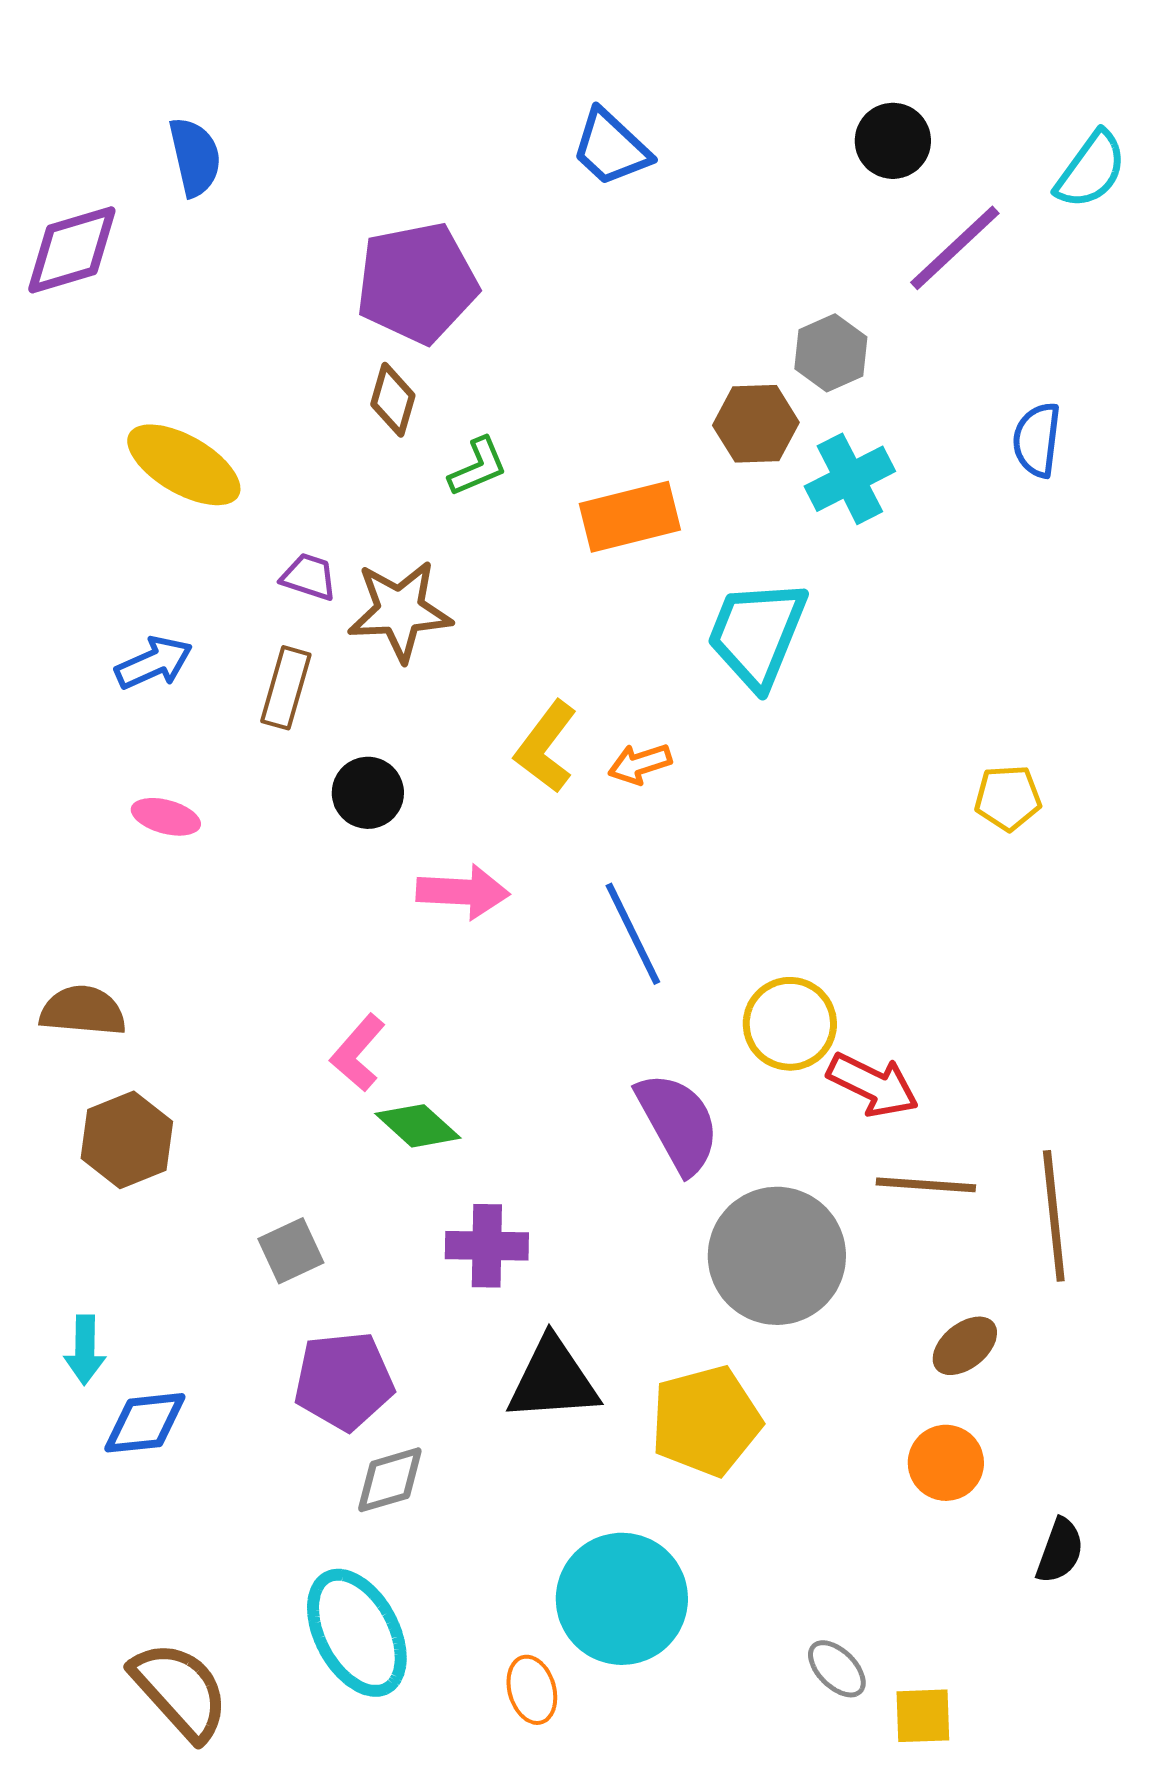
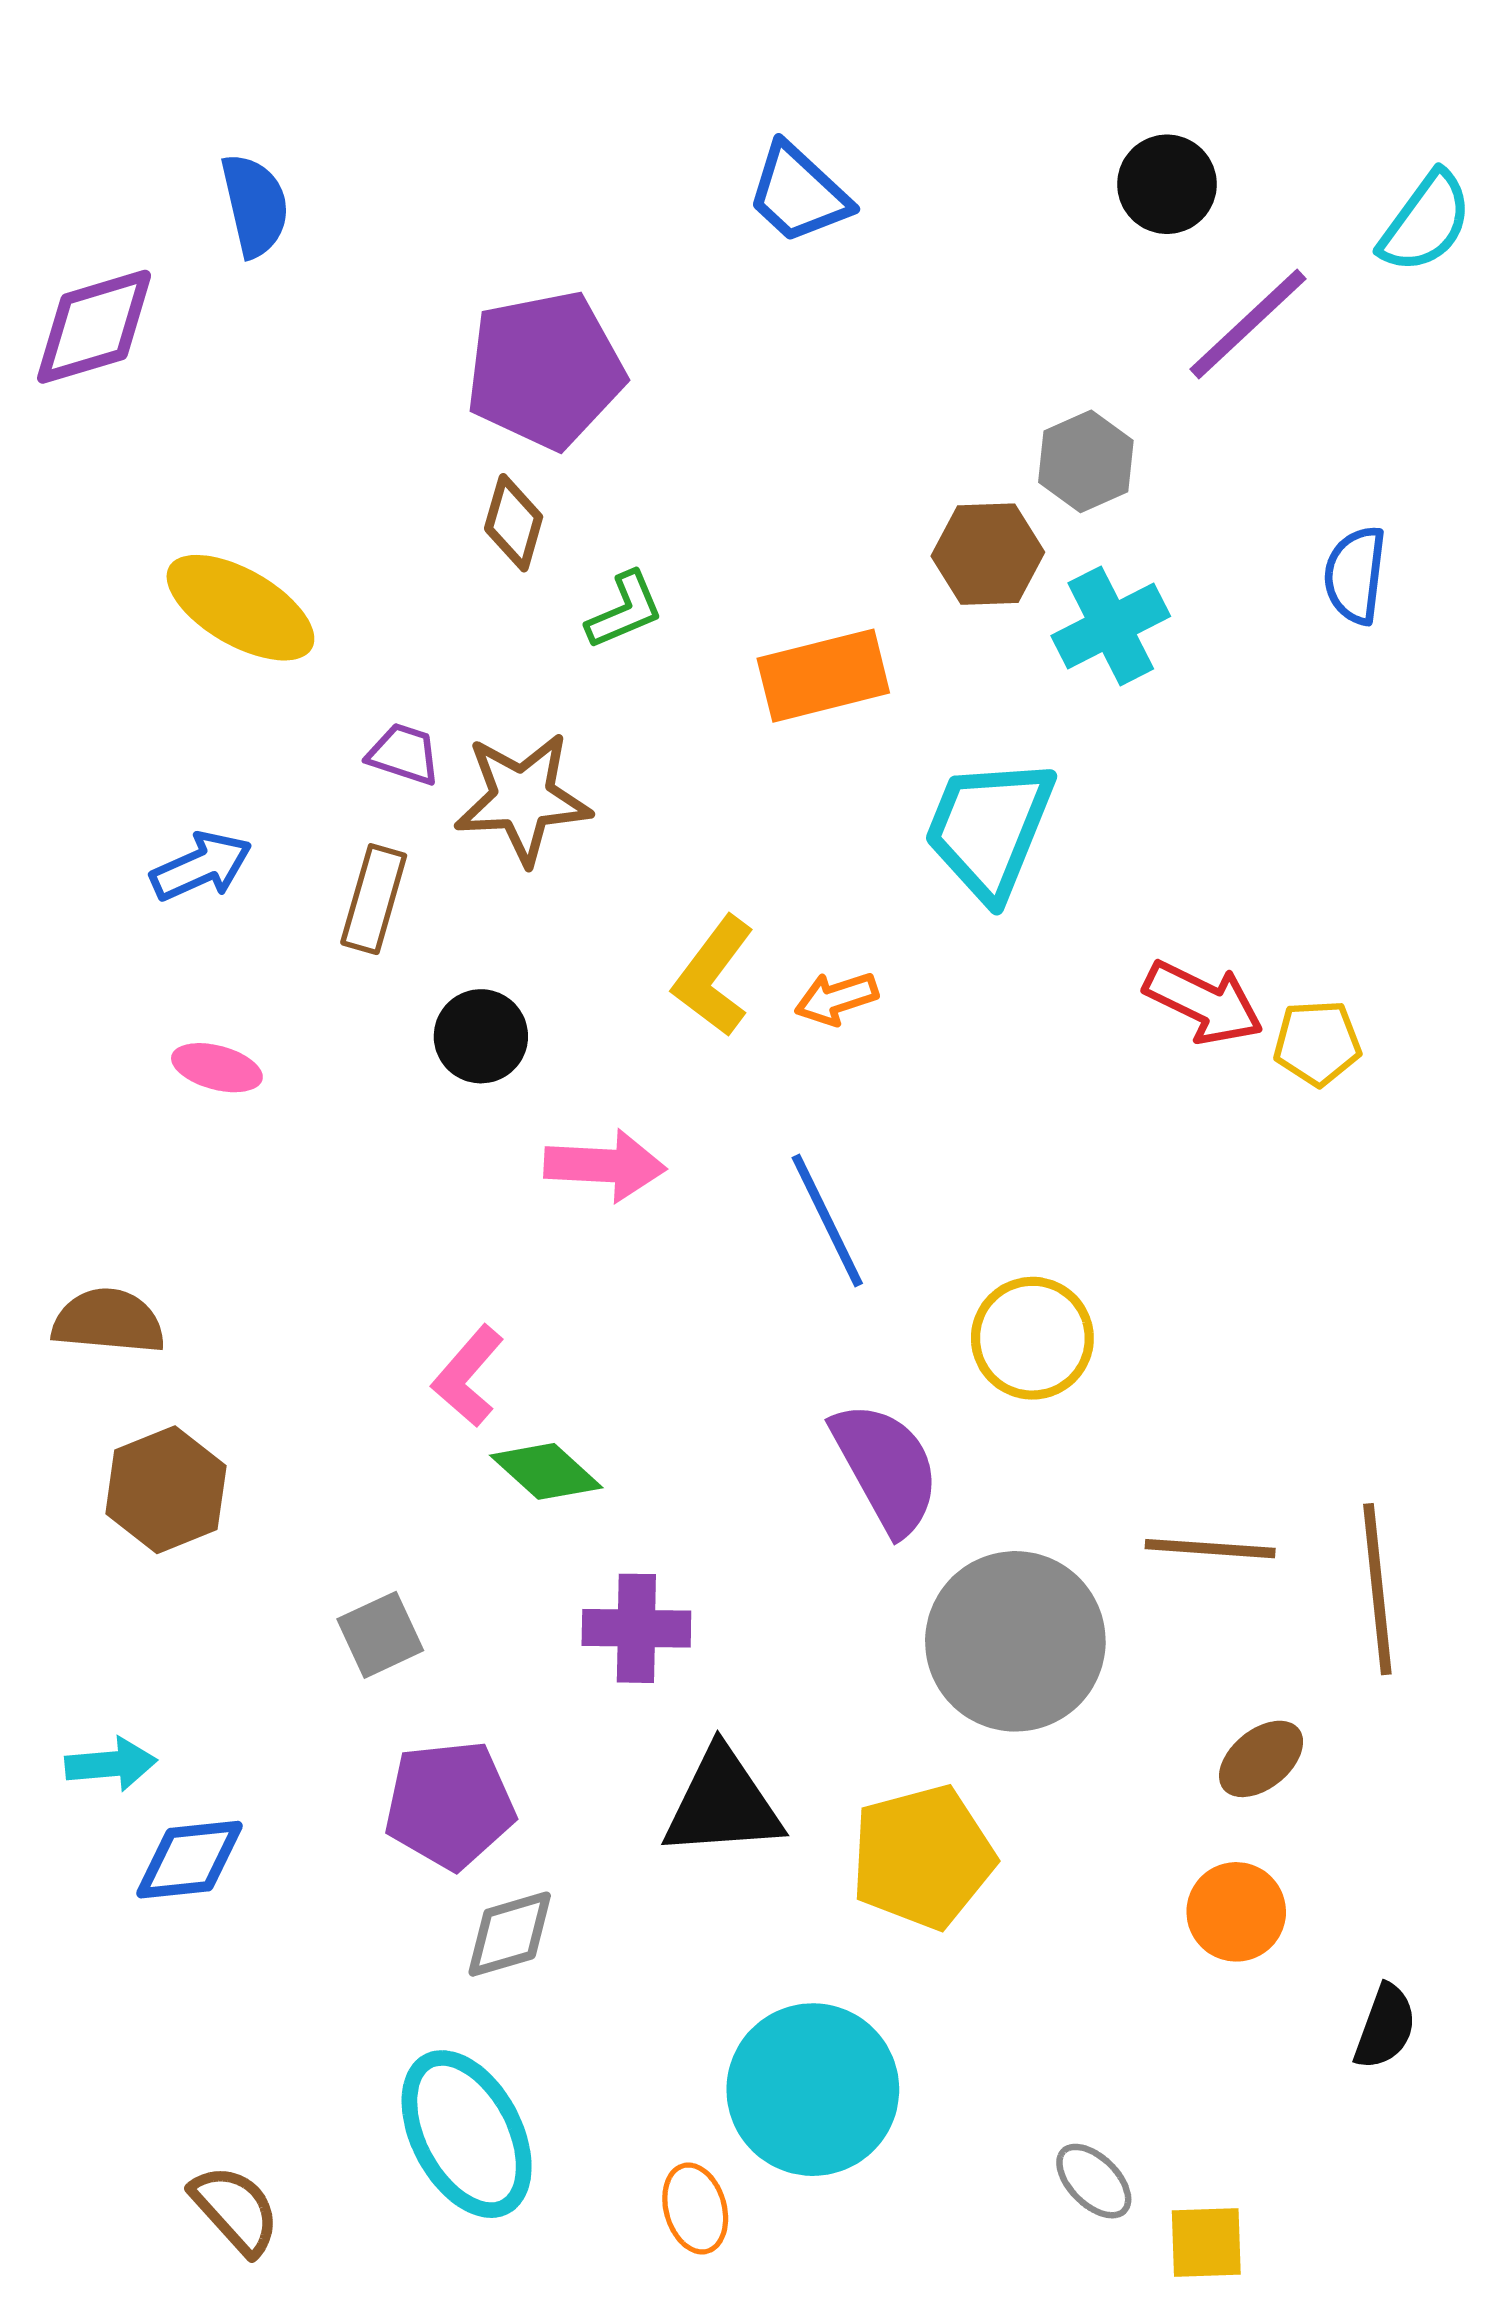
red arrow: (873, 1085) -> (1204, 1002), moved
cyan arrow: (85, 1350) -> (111, 1764), turned -96
brown semicircle: (180, 1691) -> (235, 2210), size x0.7

